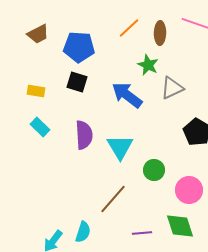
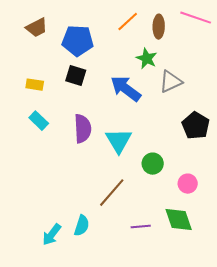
pink circle: (189, 190) -> (188, 184), size x0.7

